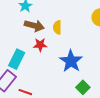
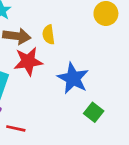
red star: (40, 45) -> (28, 61), size x1.5

